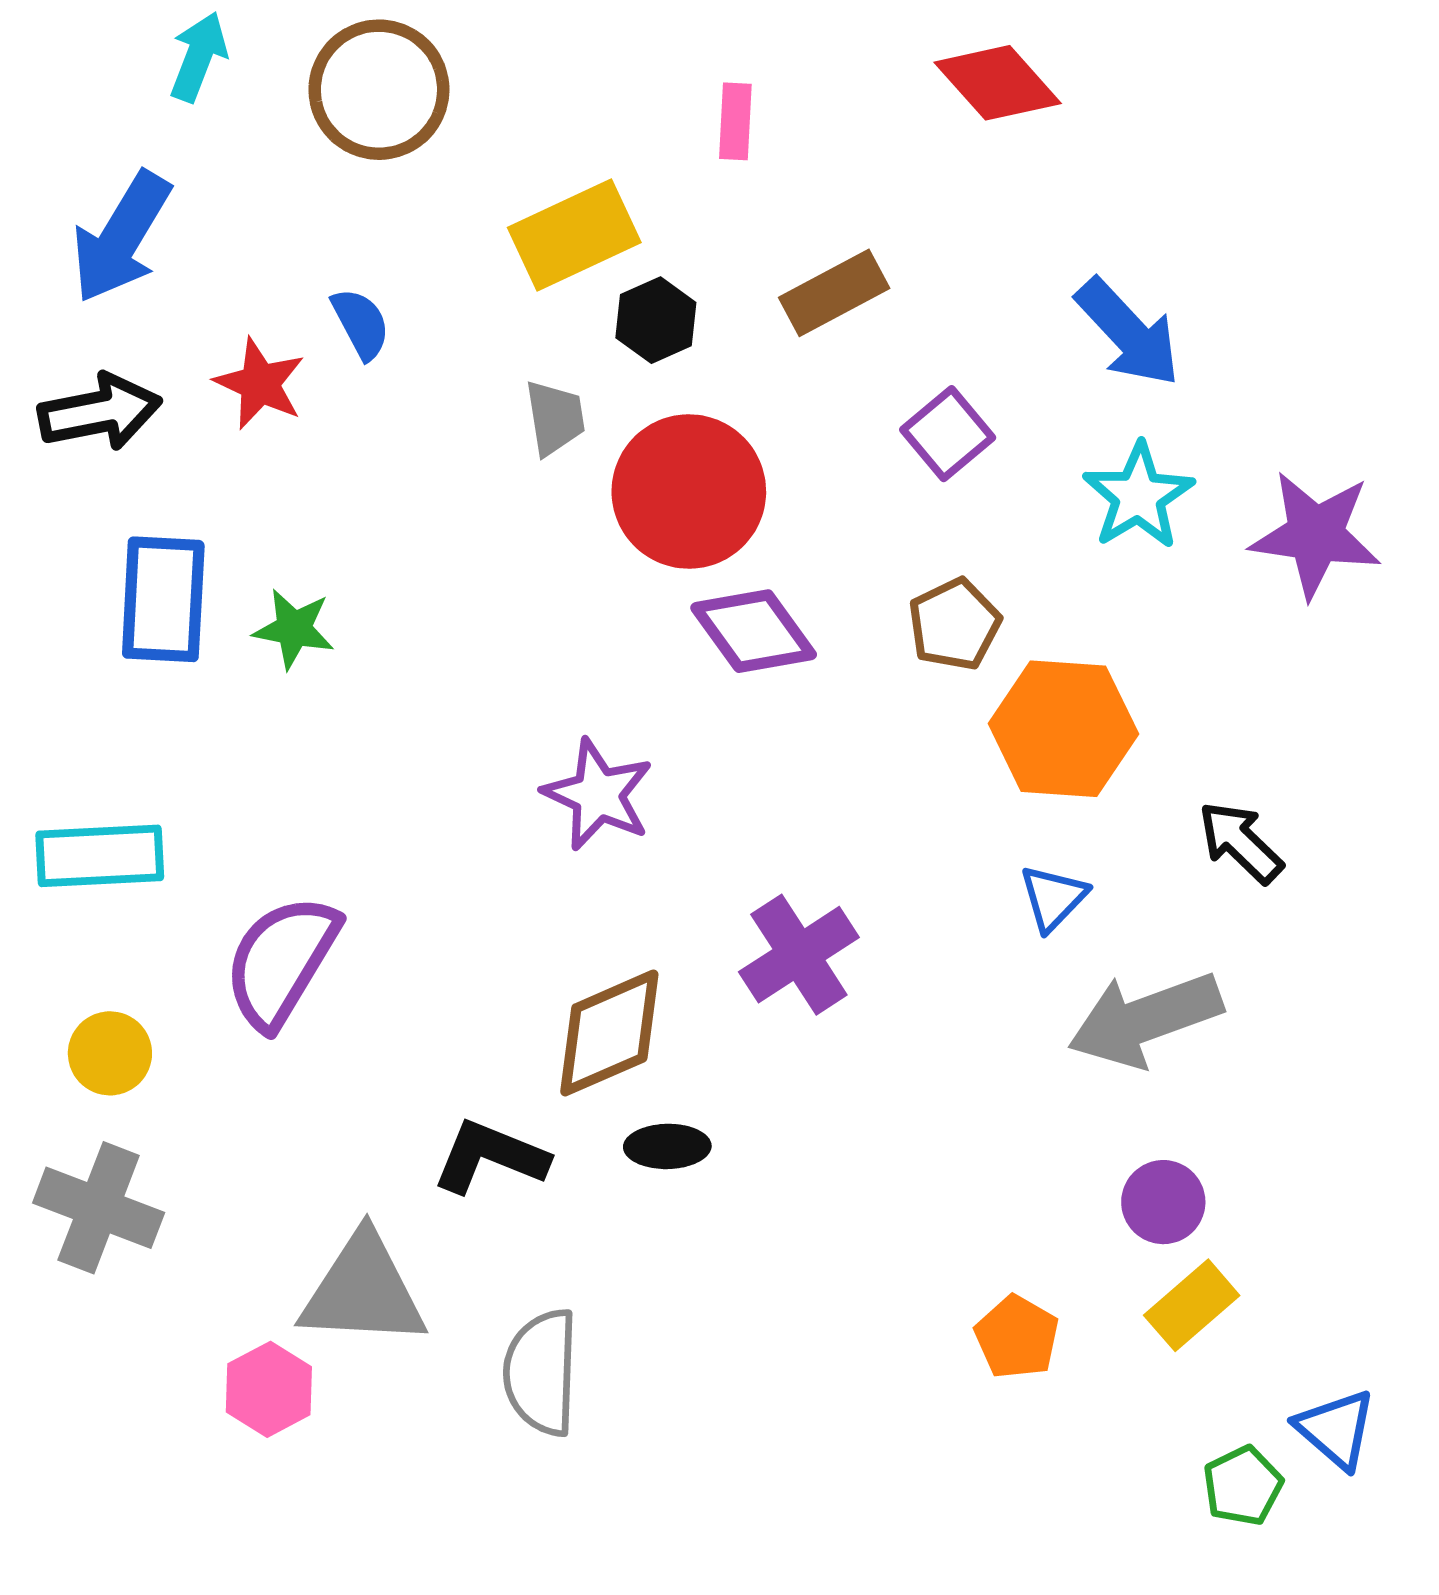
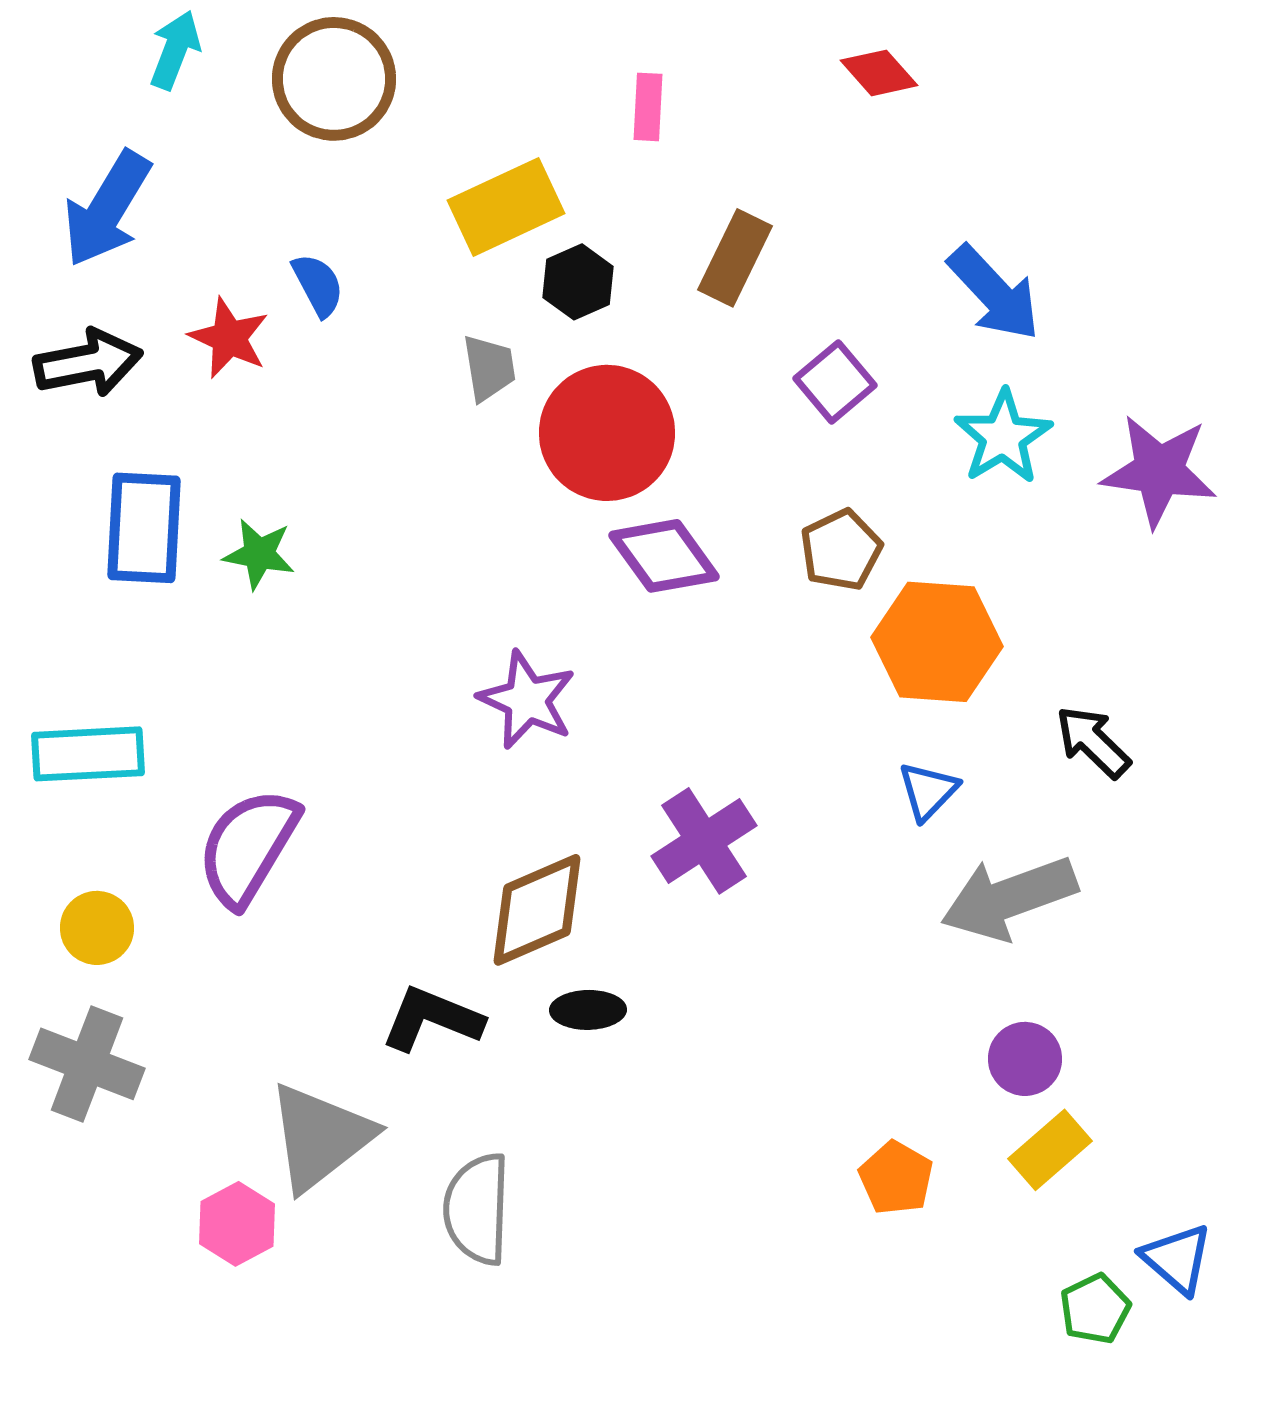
red diamond: (998, 83) -> (879, 73), size x0.7
brown rectangle: (834, 293) -> (735, 258), turned -36
gray triangle: (363, 1291) -> (320, 1137), turned -41

